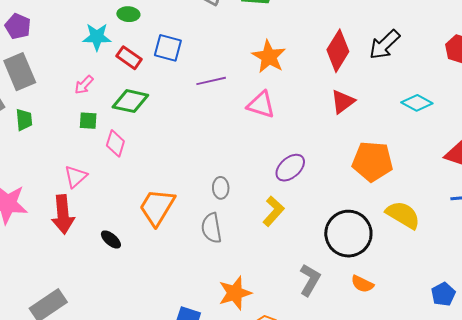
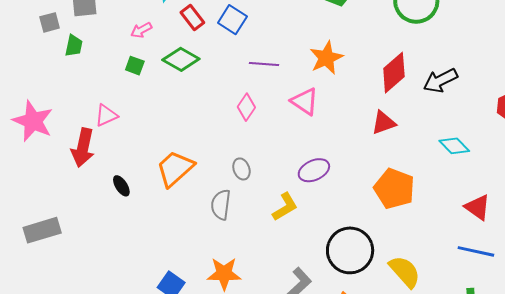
pink diamond: (115, 143) -> (246, 107), moved
gray ellipse: (221, 188) -> (241, 169), turned -35
yellow semicircle: (403, 215) -> (405, 272), moved

